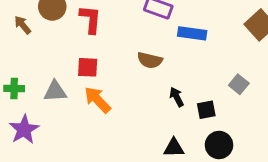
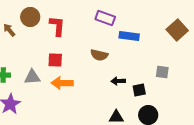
gray square: (239, 84) -> (162, 72), turned -32
black arrow: (177, 97) -> (118, 81), turned -64
orange arrow: (97, 100) -> (62, 83), turned -45

